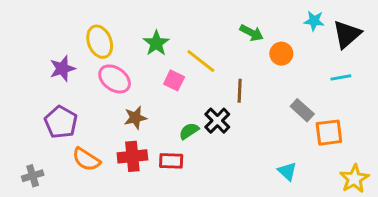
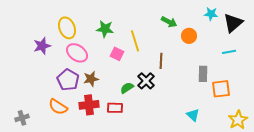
green star: (156, 43) -> (105, 29), turned -30
yellow line: (201, 61) -> (135, 41), turned 35
gray rectangle: (302, 110) -> (203, 74), turned 49
purple pentagon: (61, 122) -> (68, 80), moved

